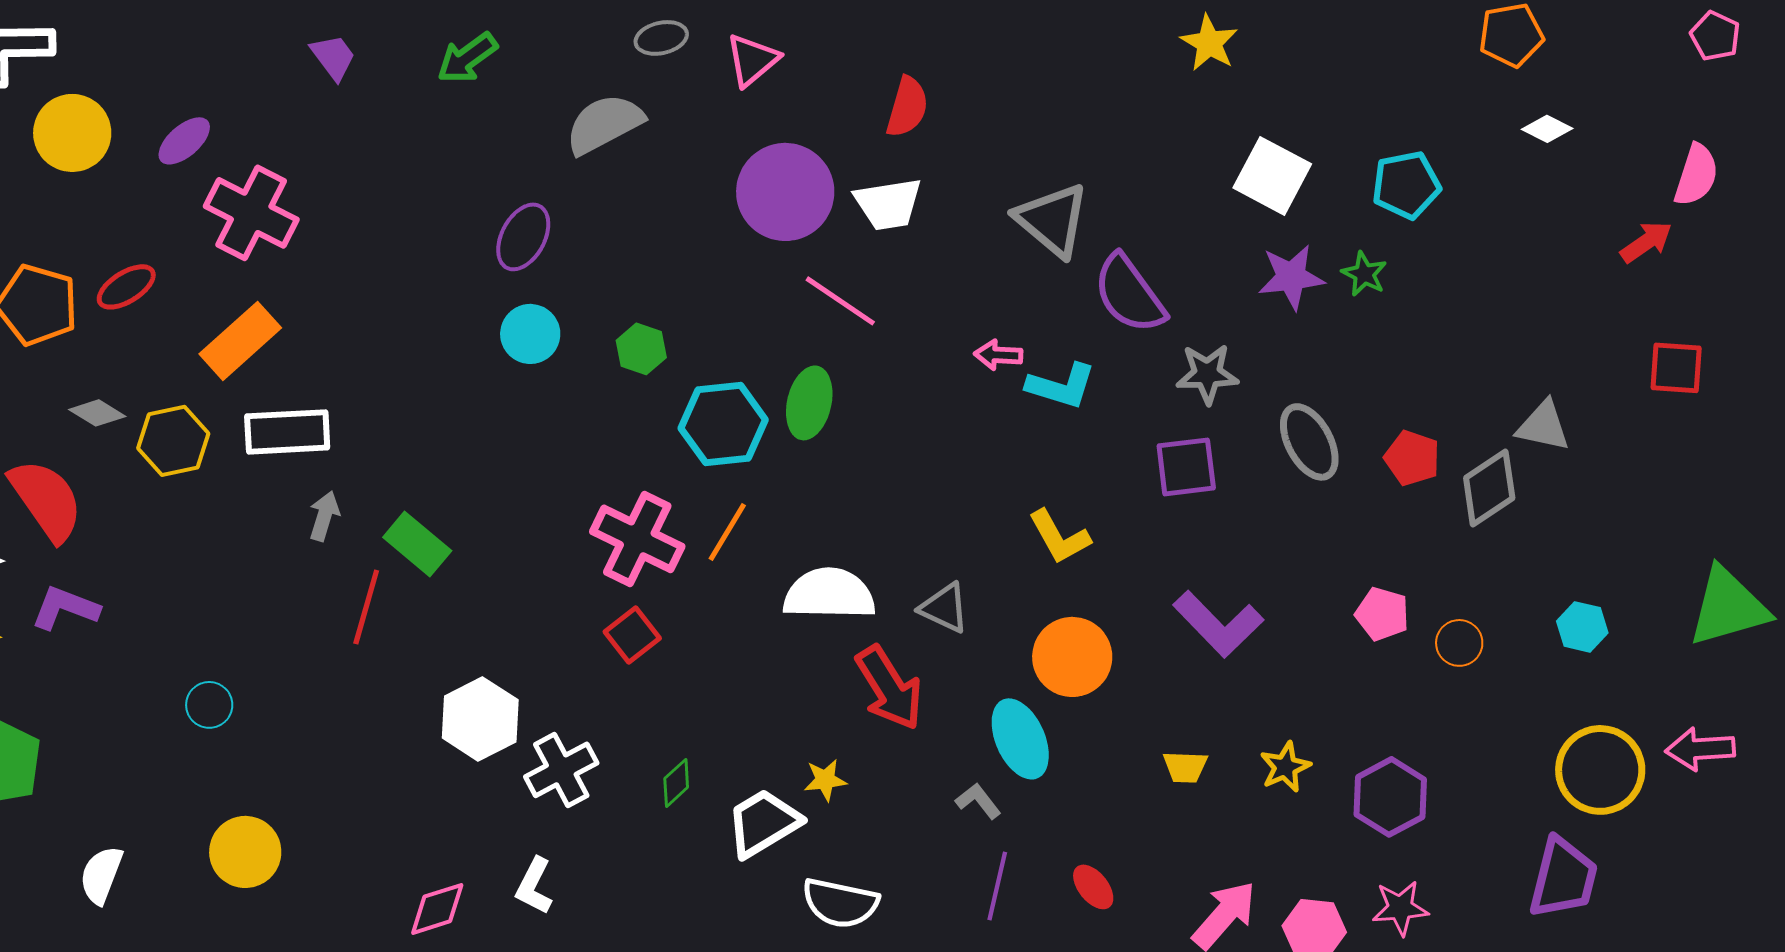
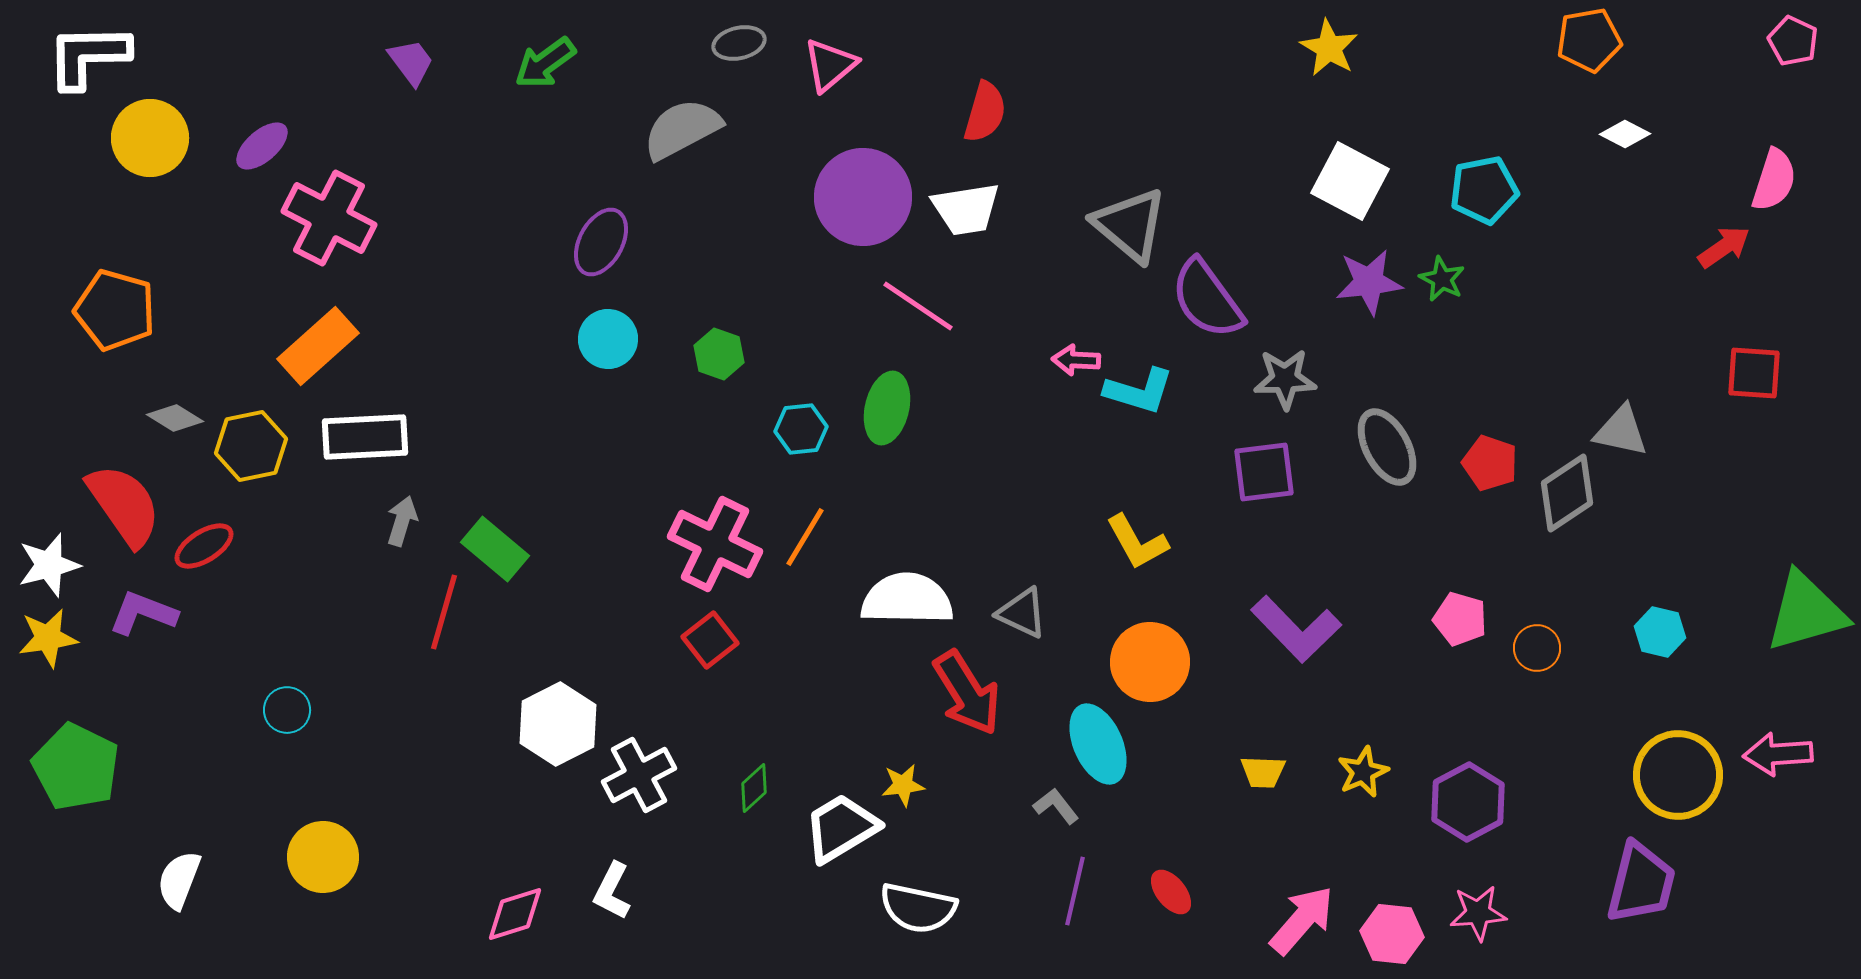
yellow star: (1209, 43) -> (1329, 48), moved
red ellipse: (126, 287) -> (204, 546), moved
cyan hexagon: (723, 424) -> (801, 429), size x0.6

